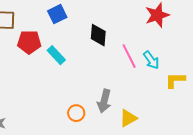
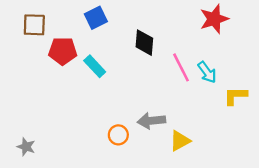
gray arrow: (104, 101) -> (151, 121), turned 70

